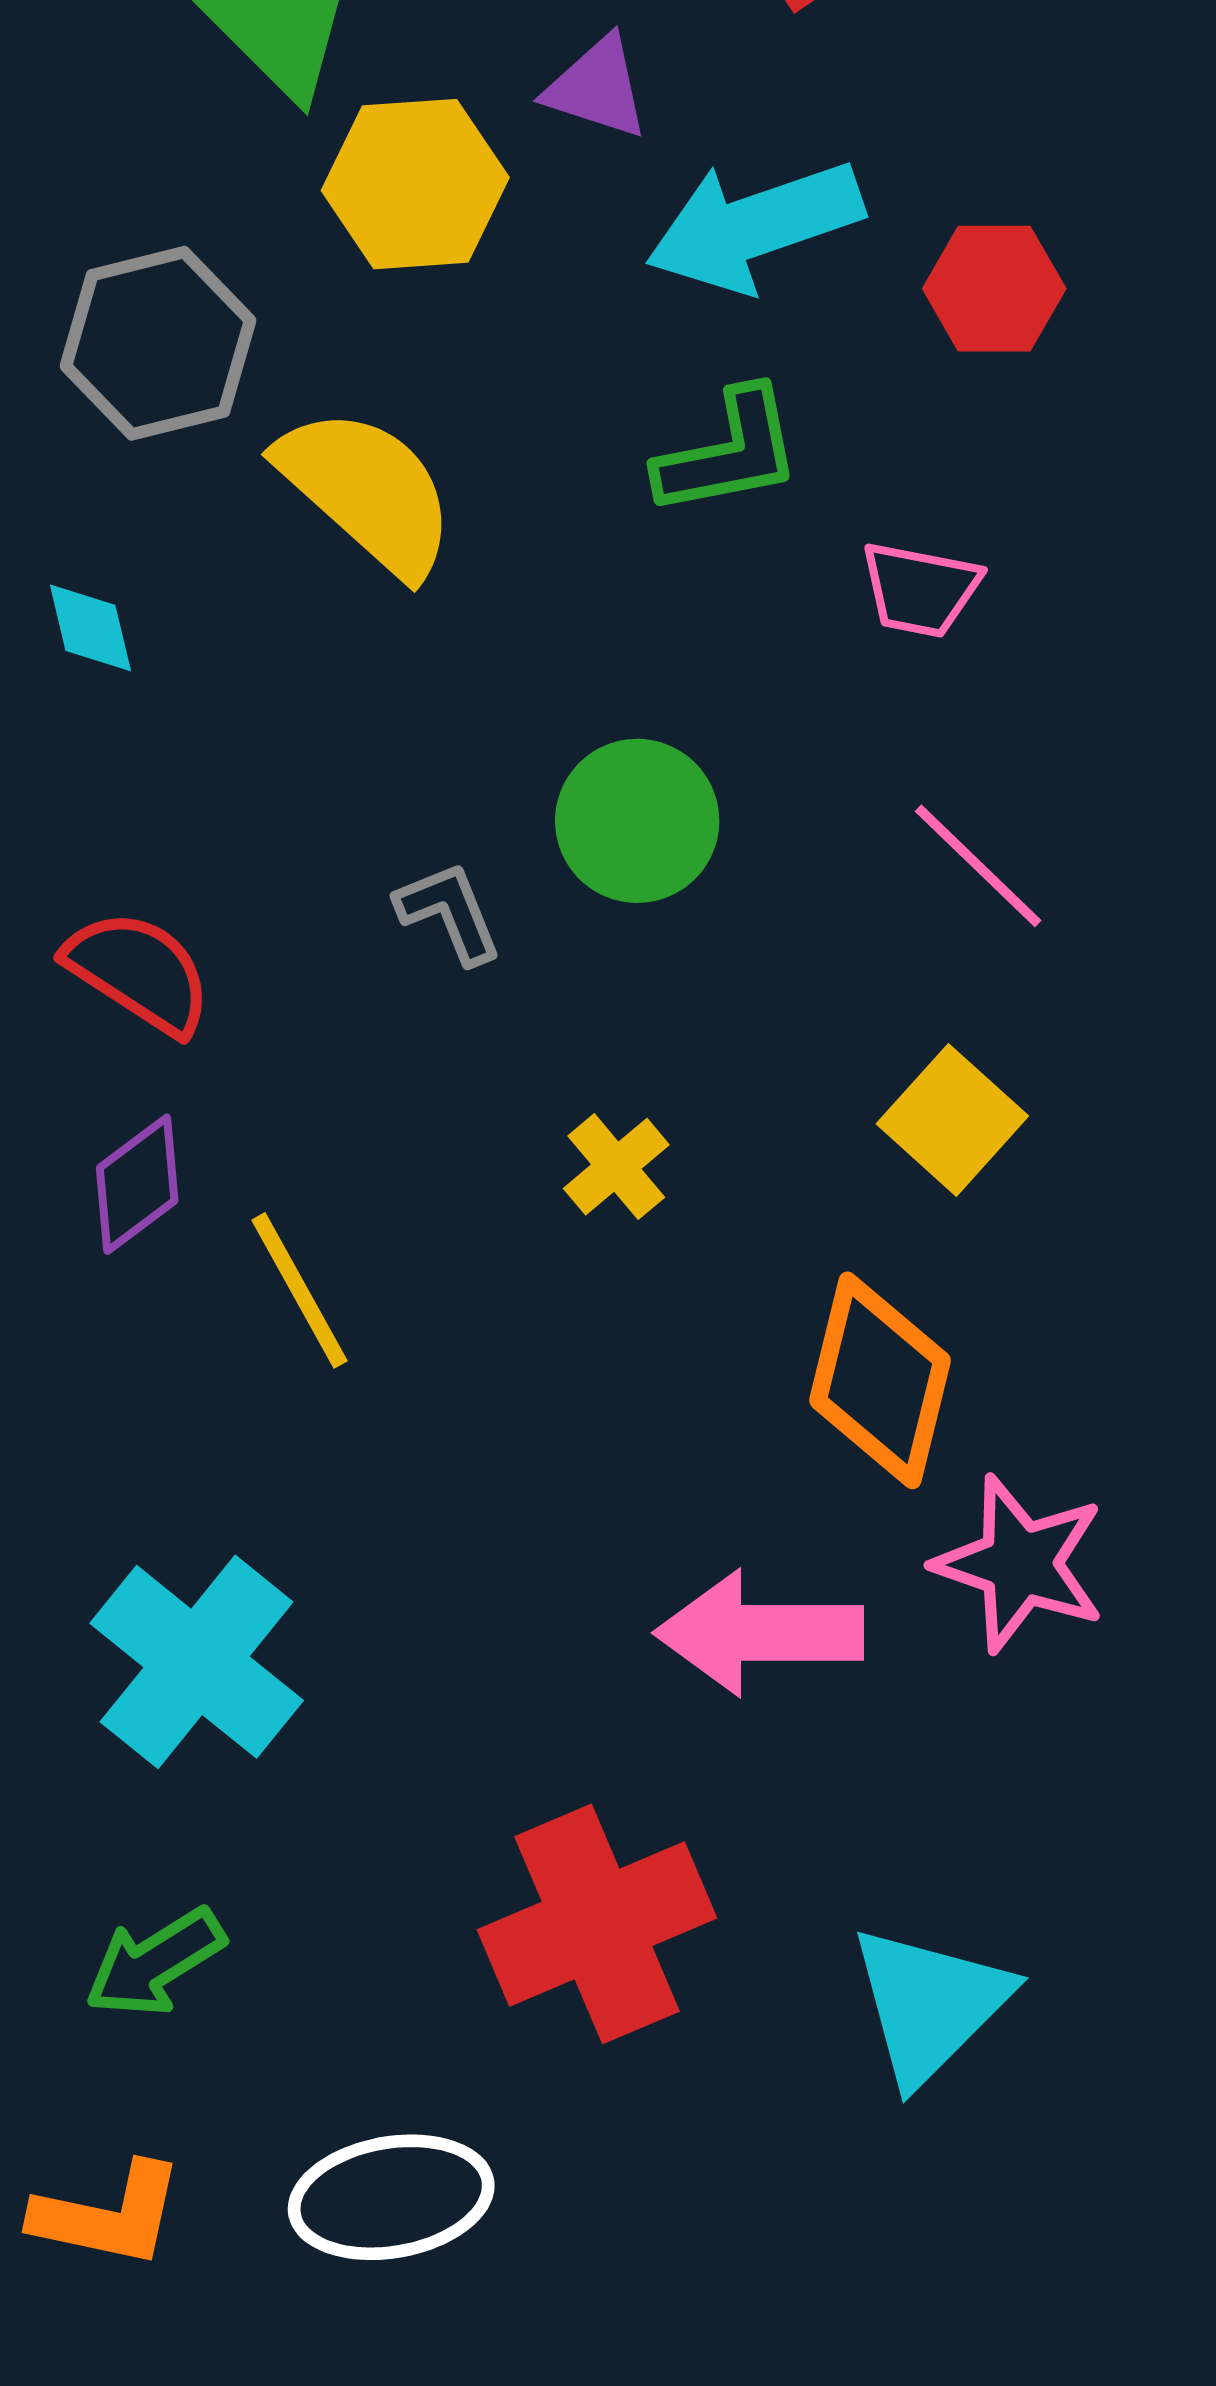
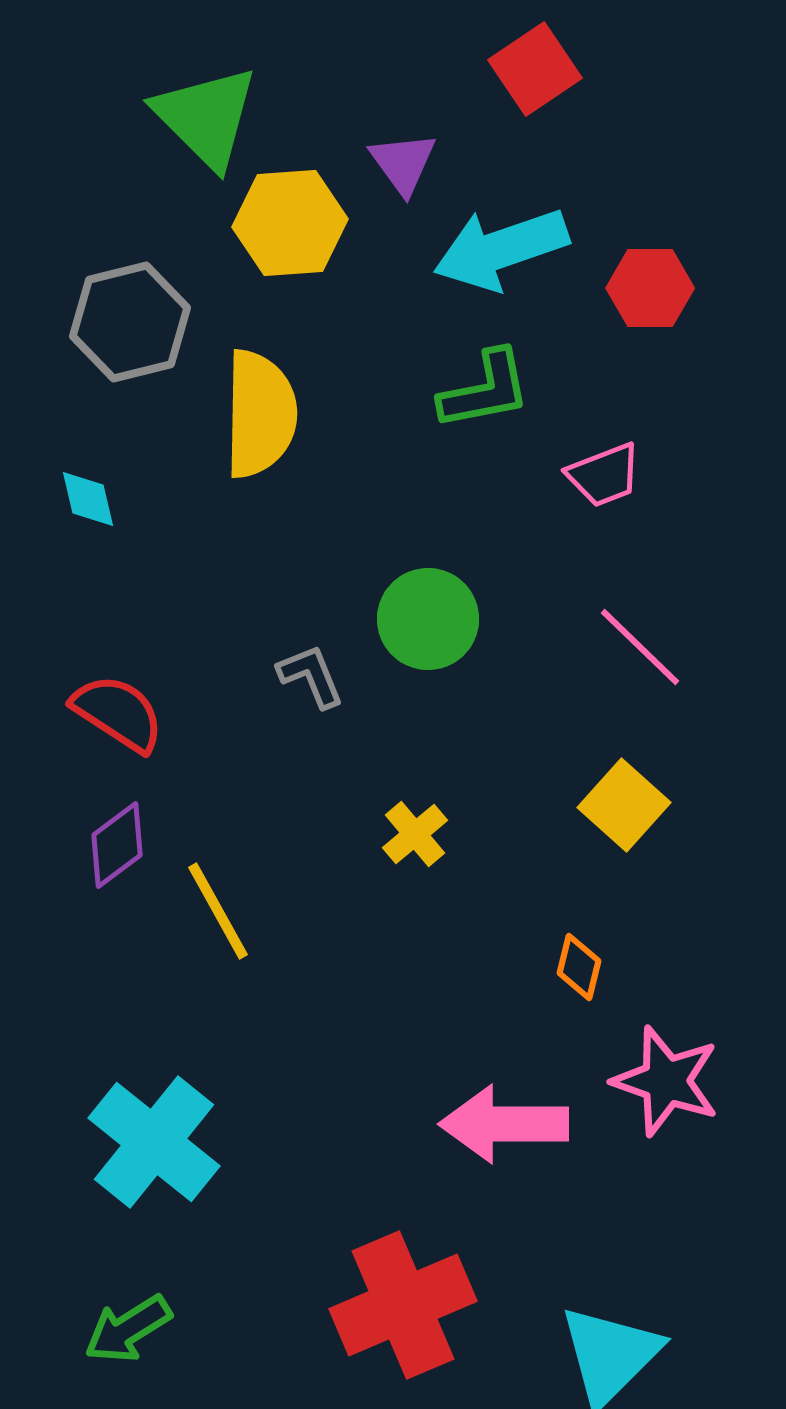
purple triangle: (597, 88) -> (403, 163), turned 36
yellow semicircle: (367, 491) -> (260, 414), turned 49
pink trapezoid: (920, 589) -> (604, 475), turned -32
orange diamond: (880, 1380) -> (579, 967), size x0.5

